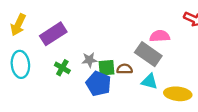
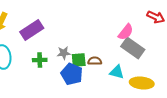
pink semicircle: (160, 36) -> (126, 32), turned 132
gray rectangle: (148, 54) -> (133, 48), moved
green cross: (62, 68) -> (40, 60), turned -32

